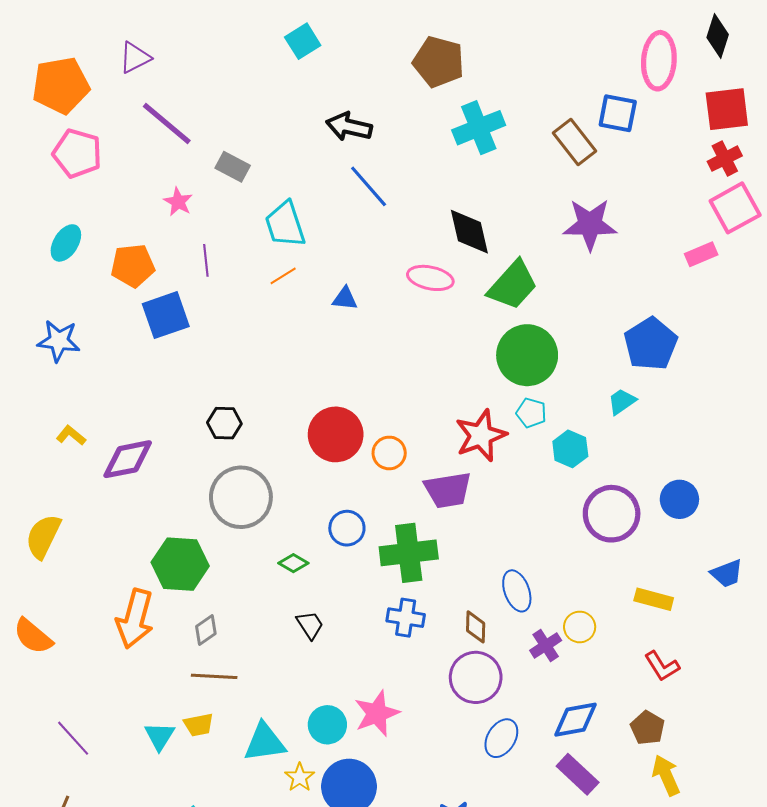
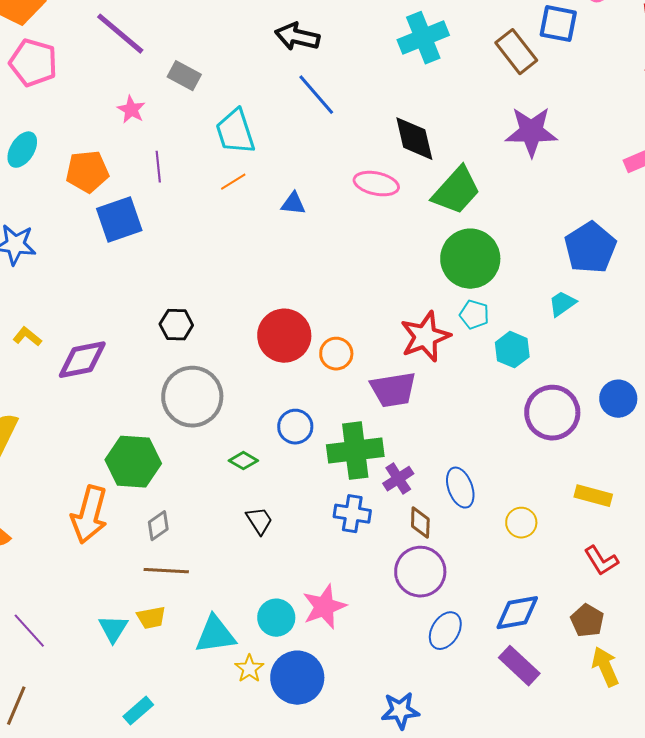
purple cross: (546, 645) -> (398, 479), moved

